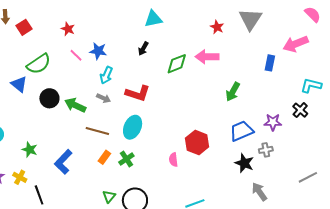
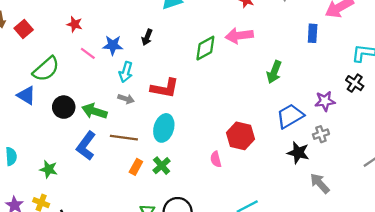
black arrow: (143, 49) -> (147, 37), moved
blue L-shape: (63, 162) -> (86, 146), moved

